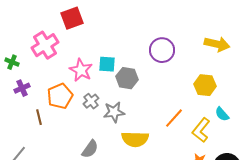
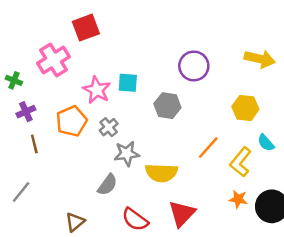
gray hexagon: (127, 78) -> (167, 106), moved
gray star: (114, 112) -> (127, 154), moved
brown line: (39, 117) -> (34, 144), moved

